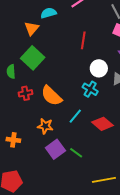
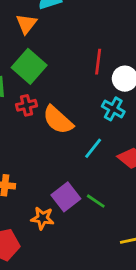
red line: (83, 40) -> (98, 62), moved
red cross: (25, 93) -> (26, 105), moved
orange star: (45, 126) -> (42, 218), moved

